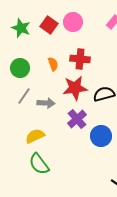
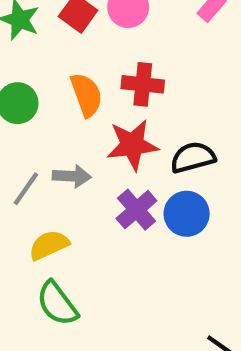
orange semicircle: (53, 64) -> (86, 95), size x1.5
gray line: (24, 96) -> (26, 189), moved
blue circle: (101, 136) -> (187, 214), moved

